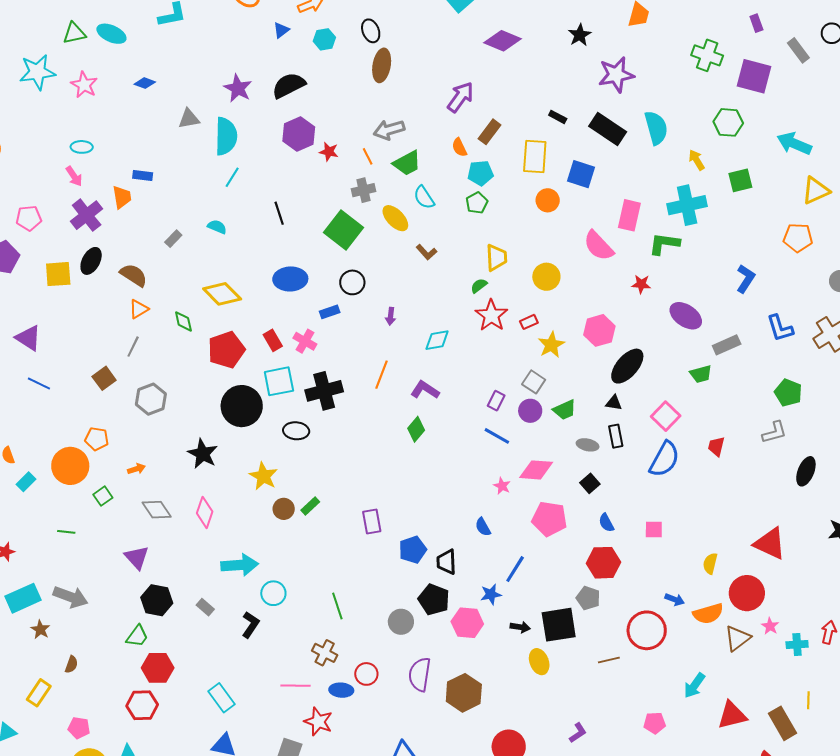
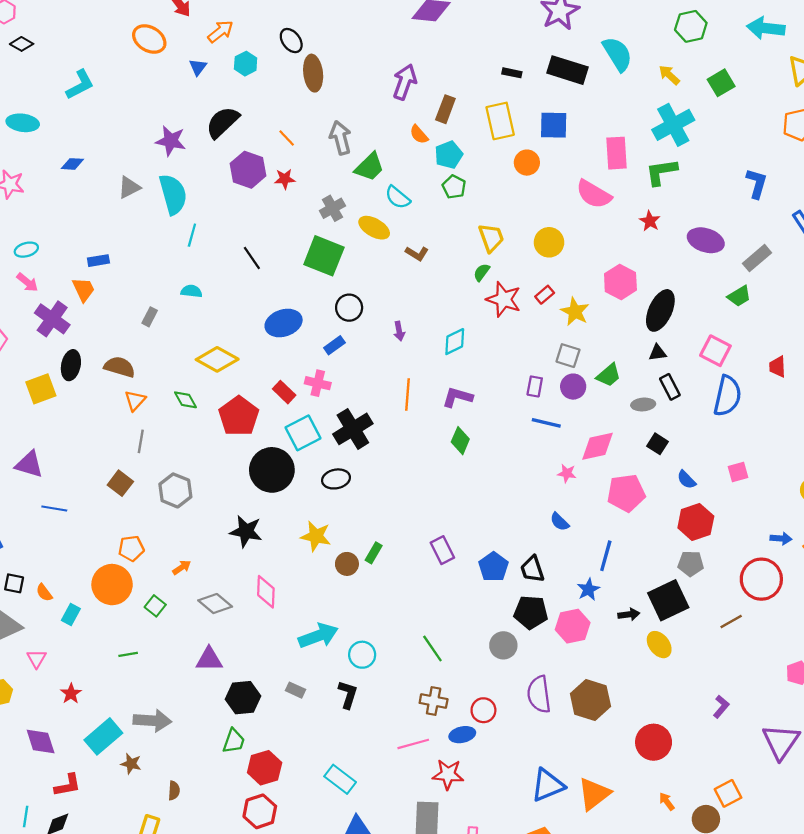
gray arrow: (389, 130) -> (340, 138), turned 108
orange line: (368, 156) -> (287, 138), moved
red star: (641, 284) -> (650, 221), turned -30
purple triangle: (137, 558) -> (209, 659), turned -32

